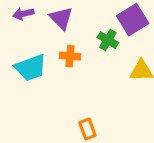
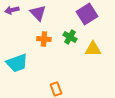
green cross: (108, 40) -> (70, 37), moved
cyan trapezoid: (31, 68) -> (17, 63), moved

